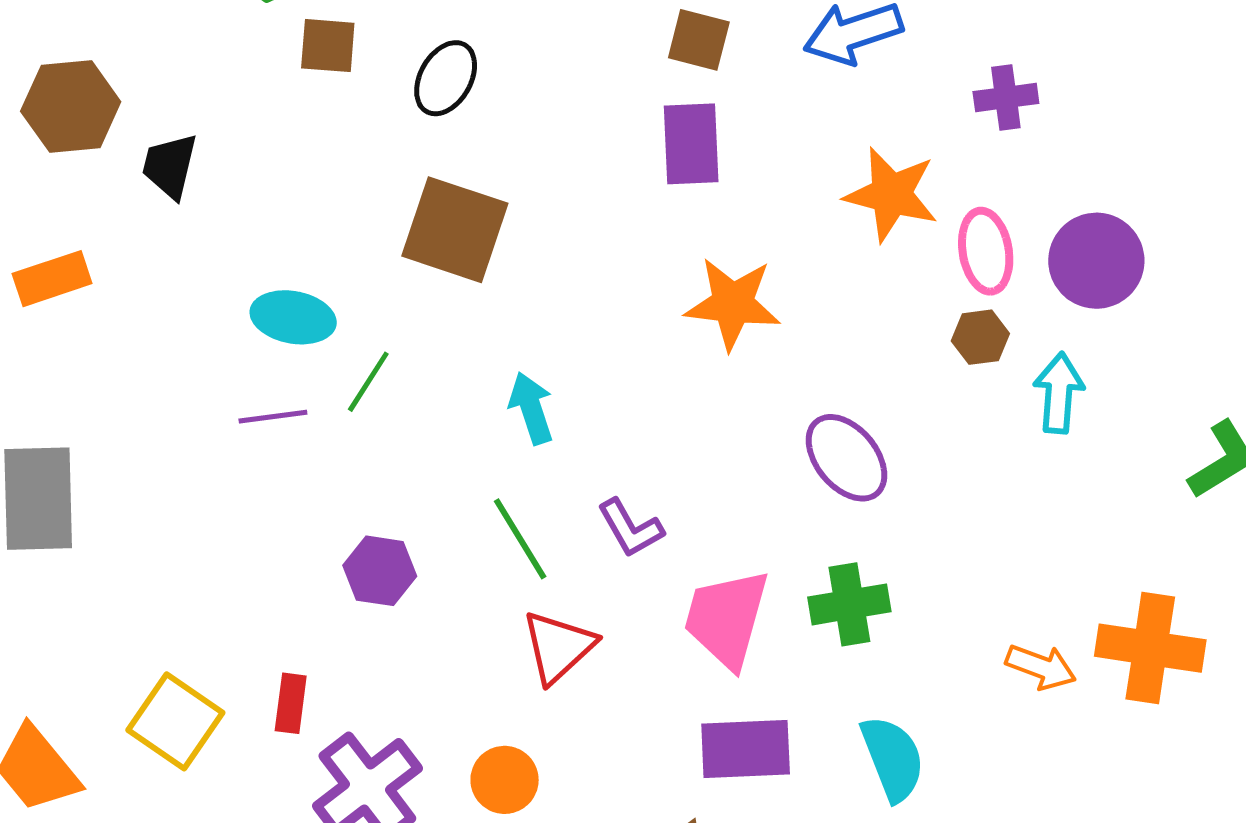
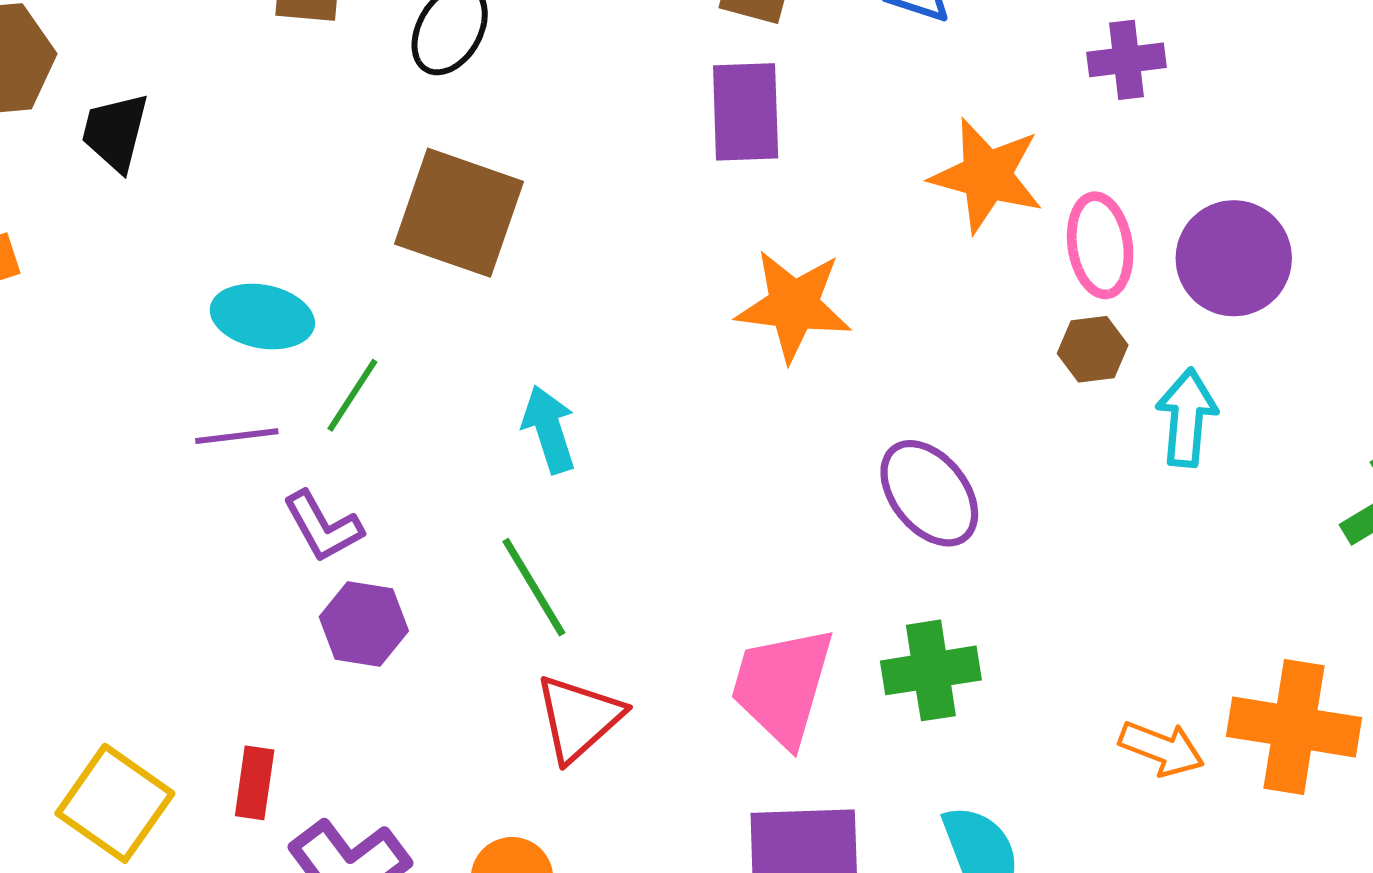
purple L-shape: (630, 528) -> (323, 527), moved

